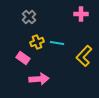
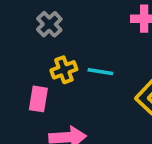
pink rectangle: (23, 58) -> (38, 99), turned 64

